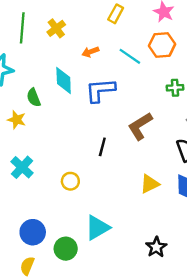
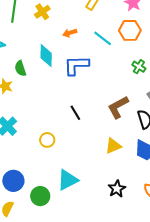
green cross: (175, 88) -> (139, 67), turned 32
brown L-shape: (140, 126) -> (118, 107), moved
black line: (102, 147) -> (75, 113), turned -49
black star: (156, 247) -> (117, 189), moved

